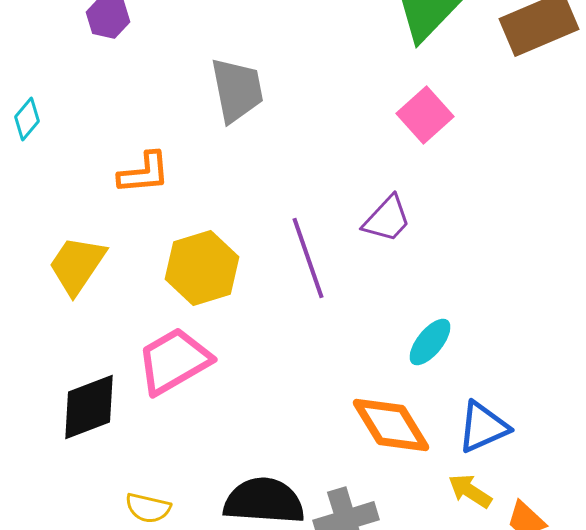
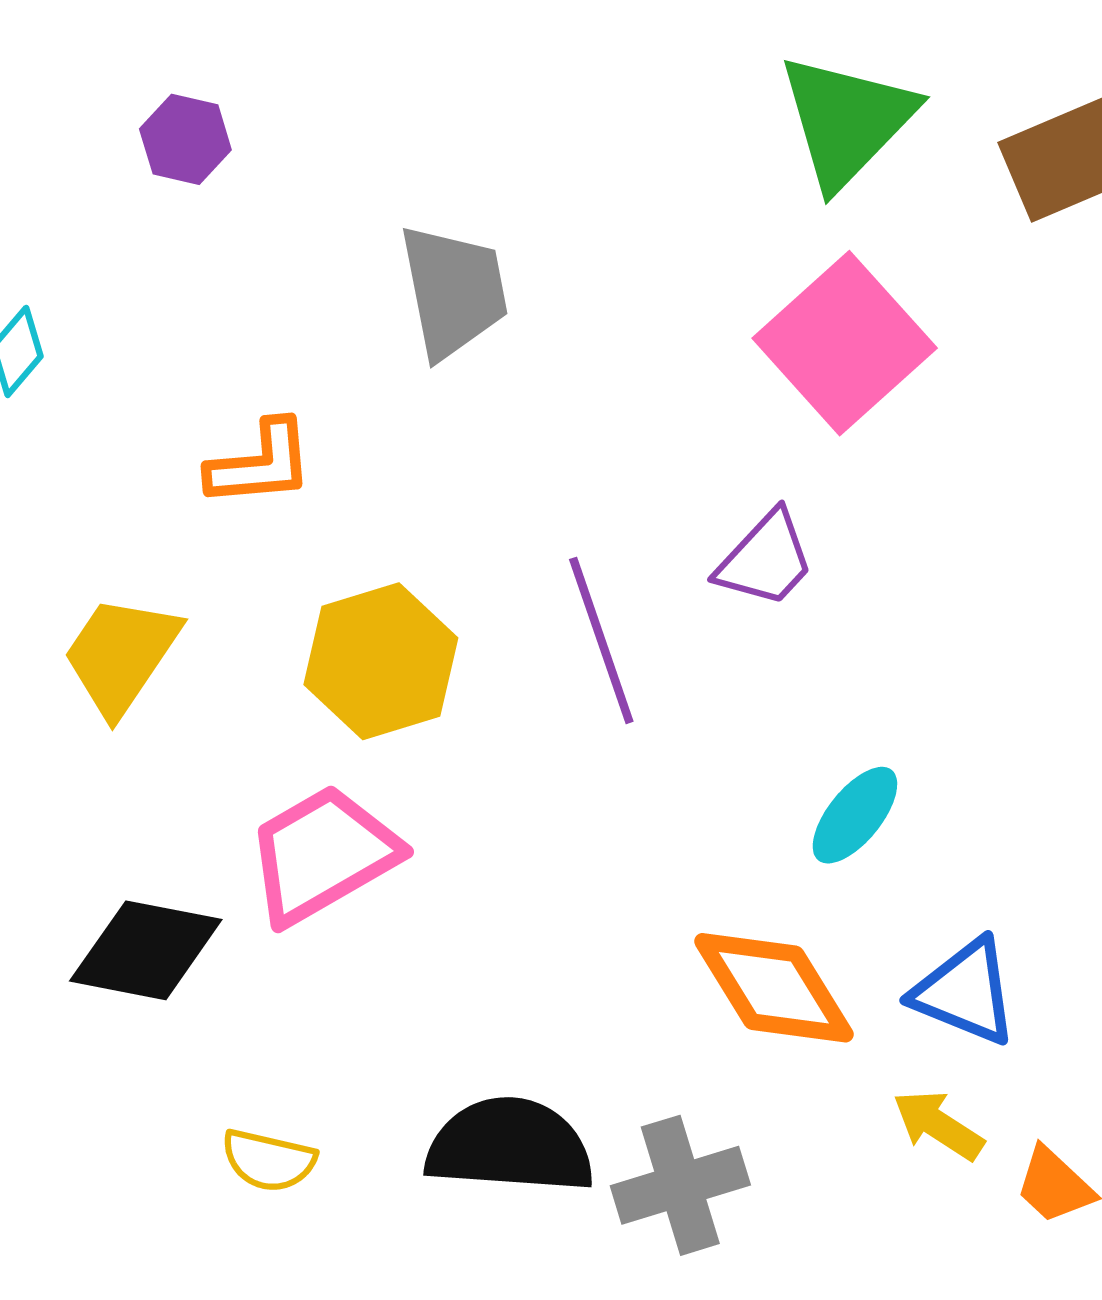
pink square: (425, 115) -> (845, 343), size x1.5
black diamond: (89, 407) -> (146, 950), turned 32
blue triangle: (483, 427) -> (965, 992), turned 46

